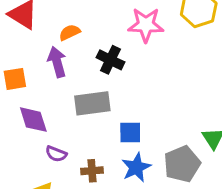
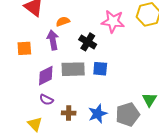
purple diamond: (33, 120) -> (46, 76), moved, turned 75
blue square: (130, 132) -> (100, 69), moved

